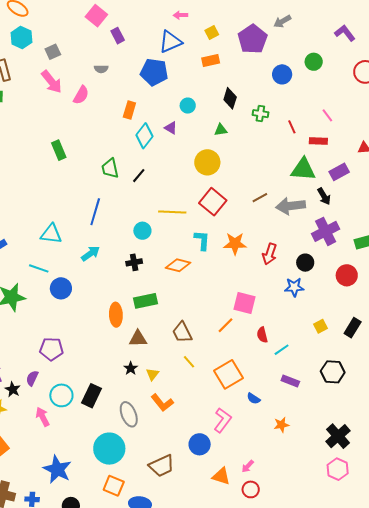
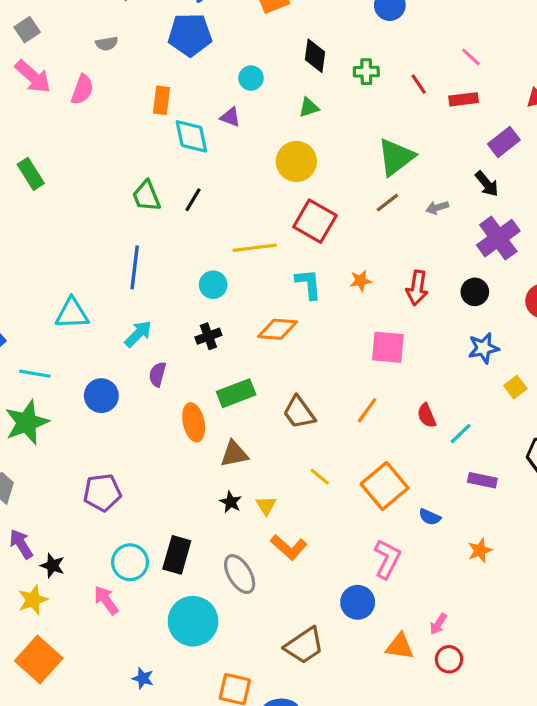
cyan diamond: (144, 136) -> (191, 136), turned -40
green rectangle: (59, 150) -> (31, 174), moved
green triangle: (303, 169) -> (396, 157), moved, turned -32
gray arrow: (291, 206) -> (437, 208), size x0.5
orange star: (235, 244) -> (361, 281), size x0.6
cyan line: (39, 268) -> (35, 374), moved
blue star: (294, 287) -> (483, 348), moved
pink square: (244, 303) -> (388, 347), moved
brown trapezoid: (182, 332) -> (299, 412), moved
purple semicircle: (32, 378) -> (157, 374), moved
cyan circle: (109, 449) -> (193, 621), moved
blue star: (57, 469) -> (143, 678), size x0.5

